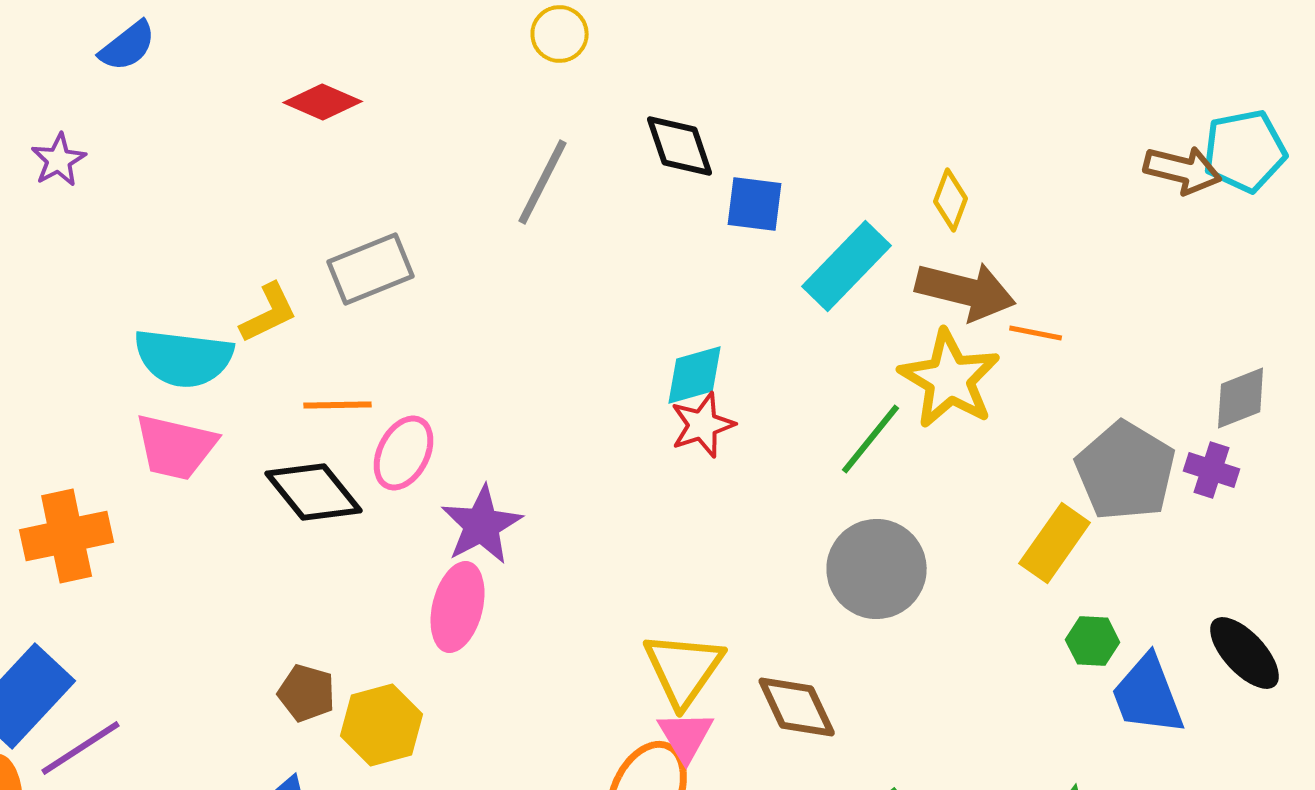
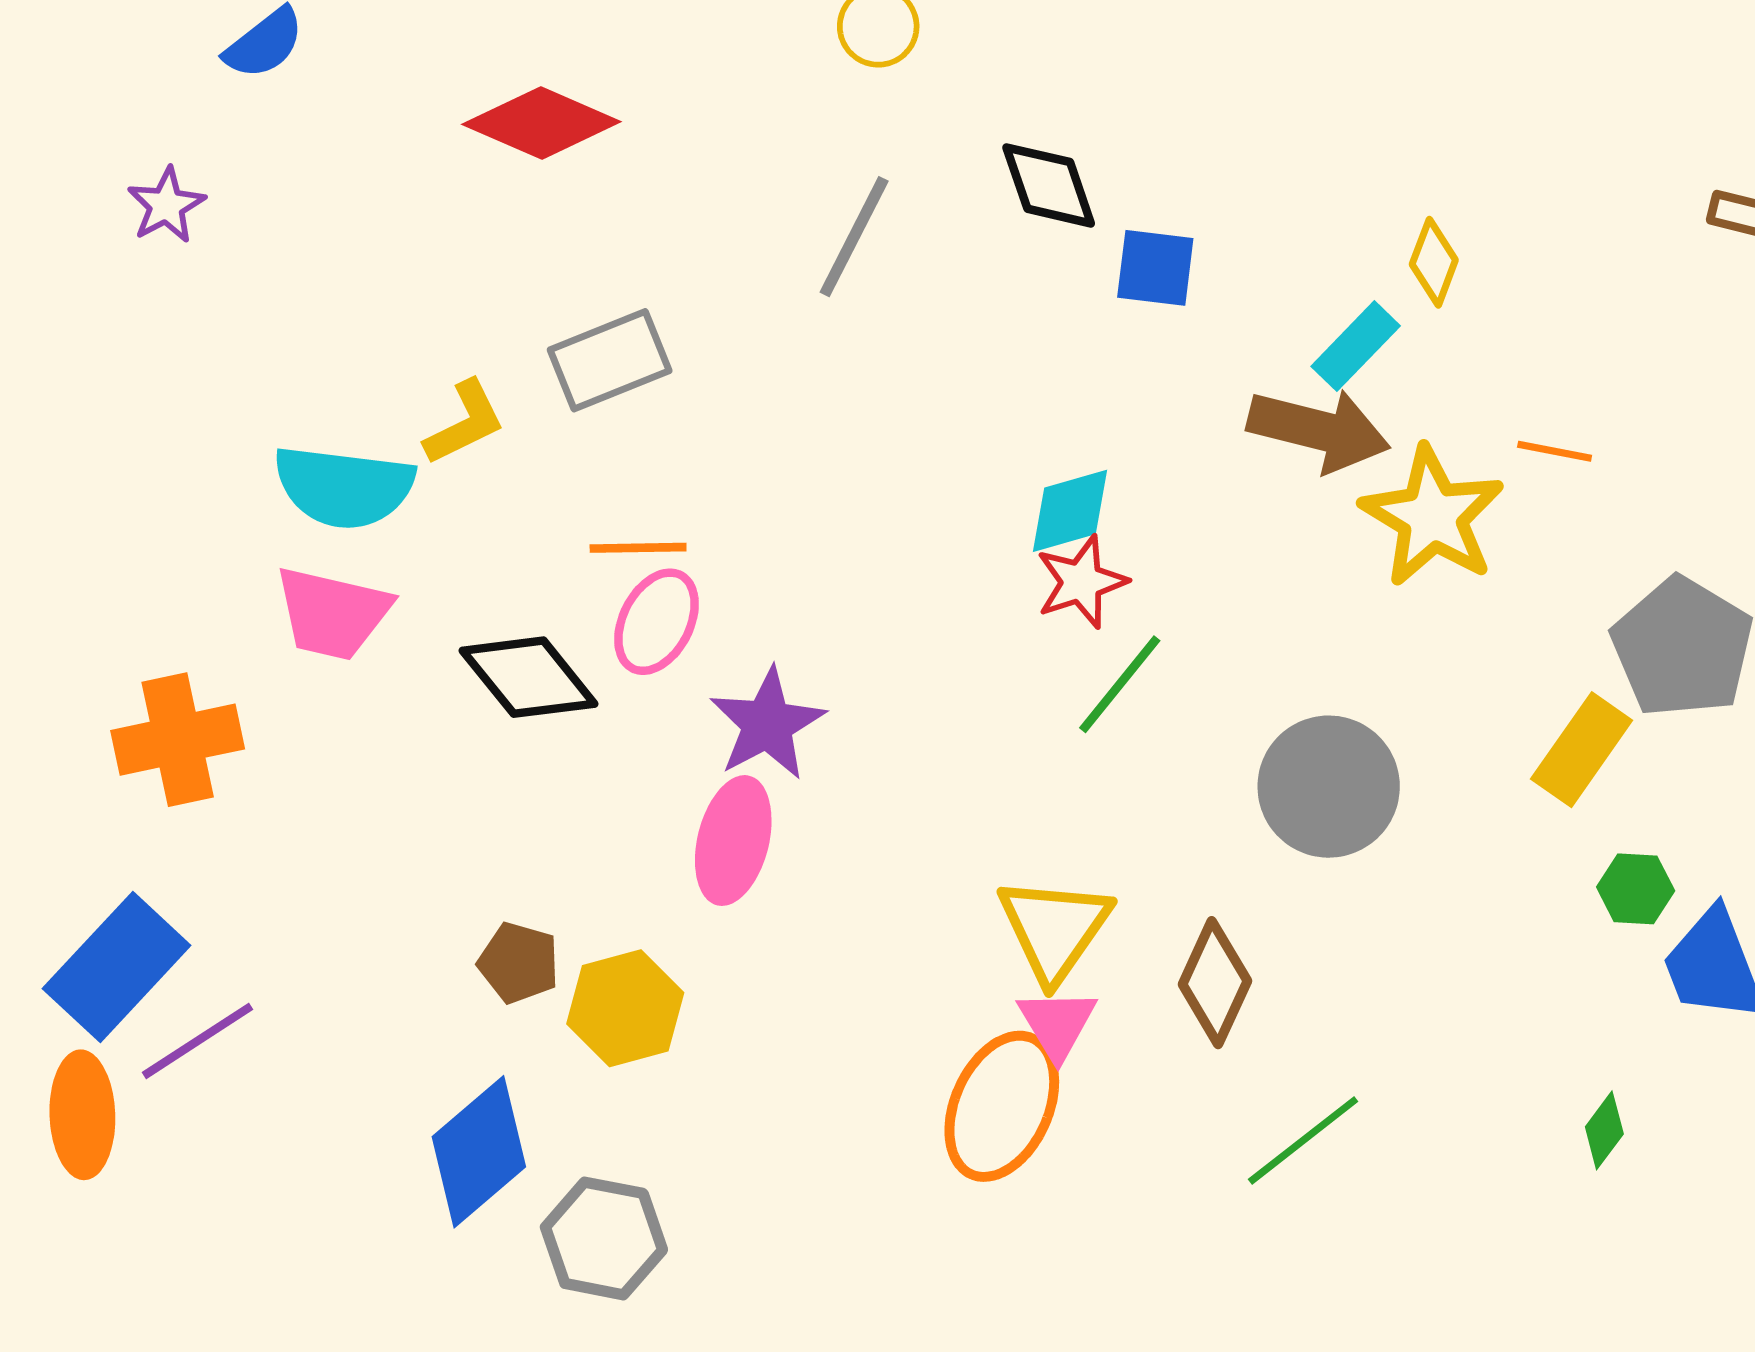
red diamond: (323, 102) -> (541, 123), size x1.4
cyan rectangle: (847, 266) -> (1356, 346), moved, size x0.7
brown arrow: (966, 291) -> (1319, 430), moved
orange line: (338, 405) -> (638, 548), moved
green line: (871, 439) -> (1120, 684), moved
brown diamond: (797, 707) -> (1215, 983), turned 50

